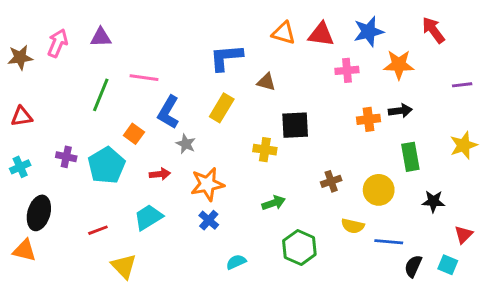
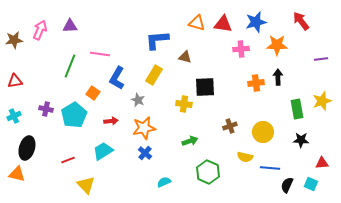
black arrow: (400, 111) -> (278, 77), turned -84
gray star: (186, 144) -> (138, 100), moved
green rectangle: (410, 157) -> (297, 109), moved
red triangle: (464, 235) -> (322, 163), turned 40

